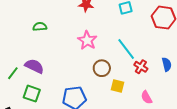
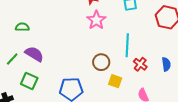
green semicircle: (40, 27) -> (22, 27), moved
pink star: (87, 40) -> (96, 20), moved
cyan line: (126, 49) -> (127, 45), turned 35

